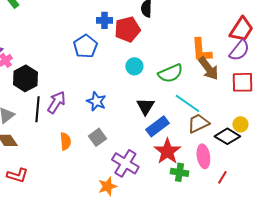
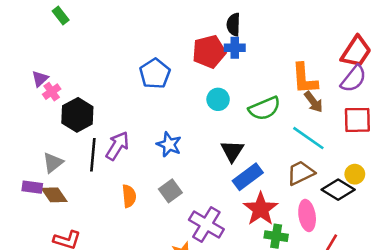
blue cross: (104, 20) -> (235, 48), moved
brown arrow: (208, 68) -> (314, 102), size x0.7
cyan line: (187, 103) -> (308, 138), moved

